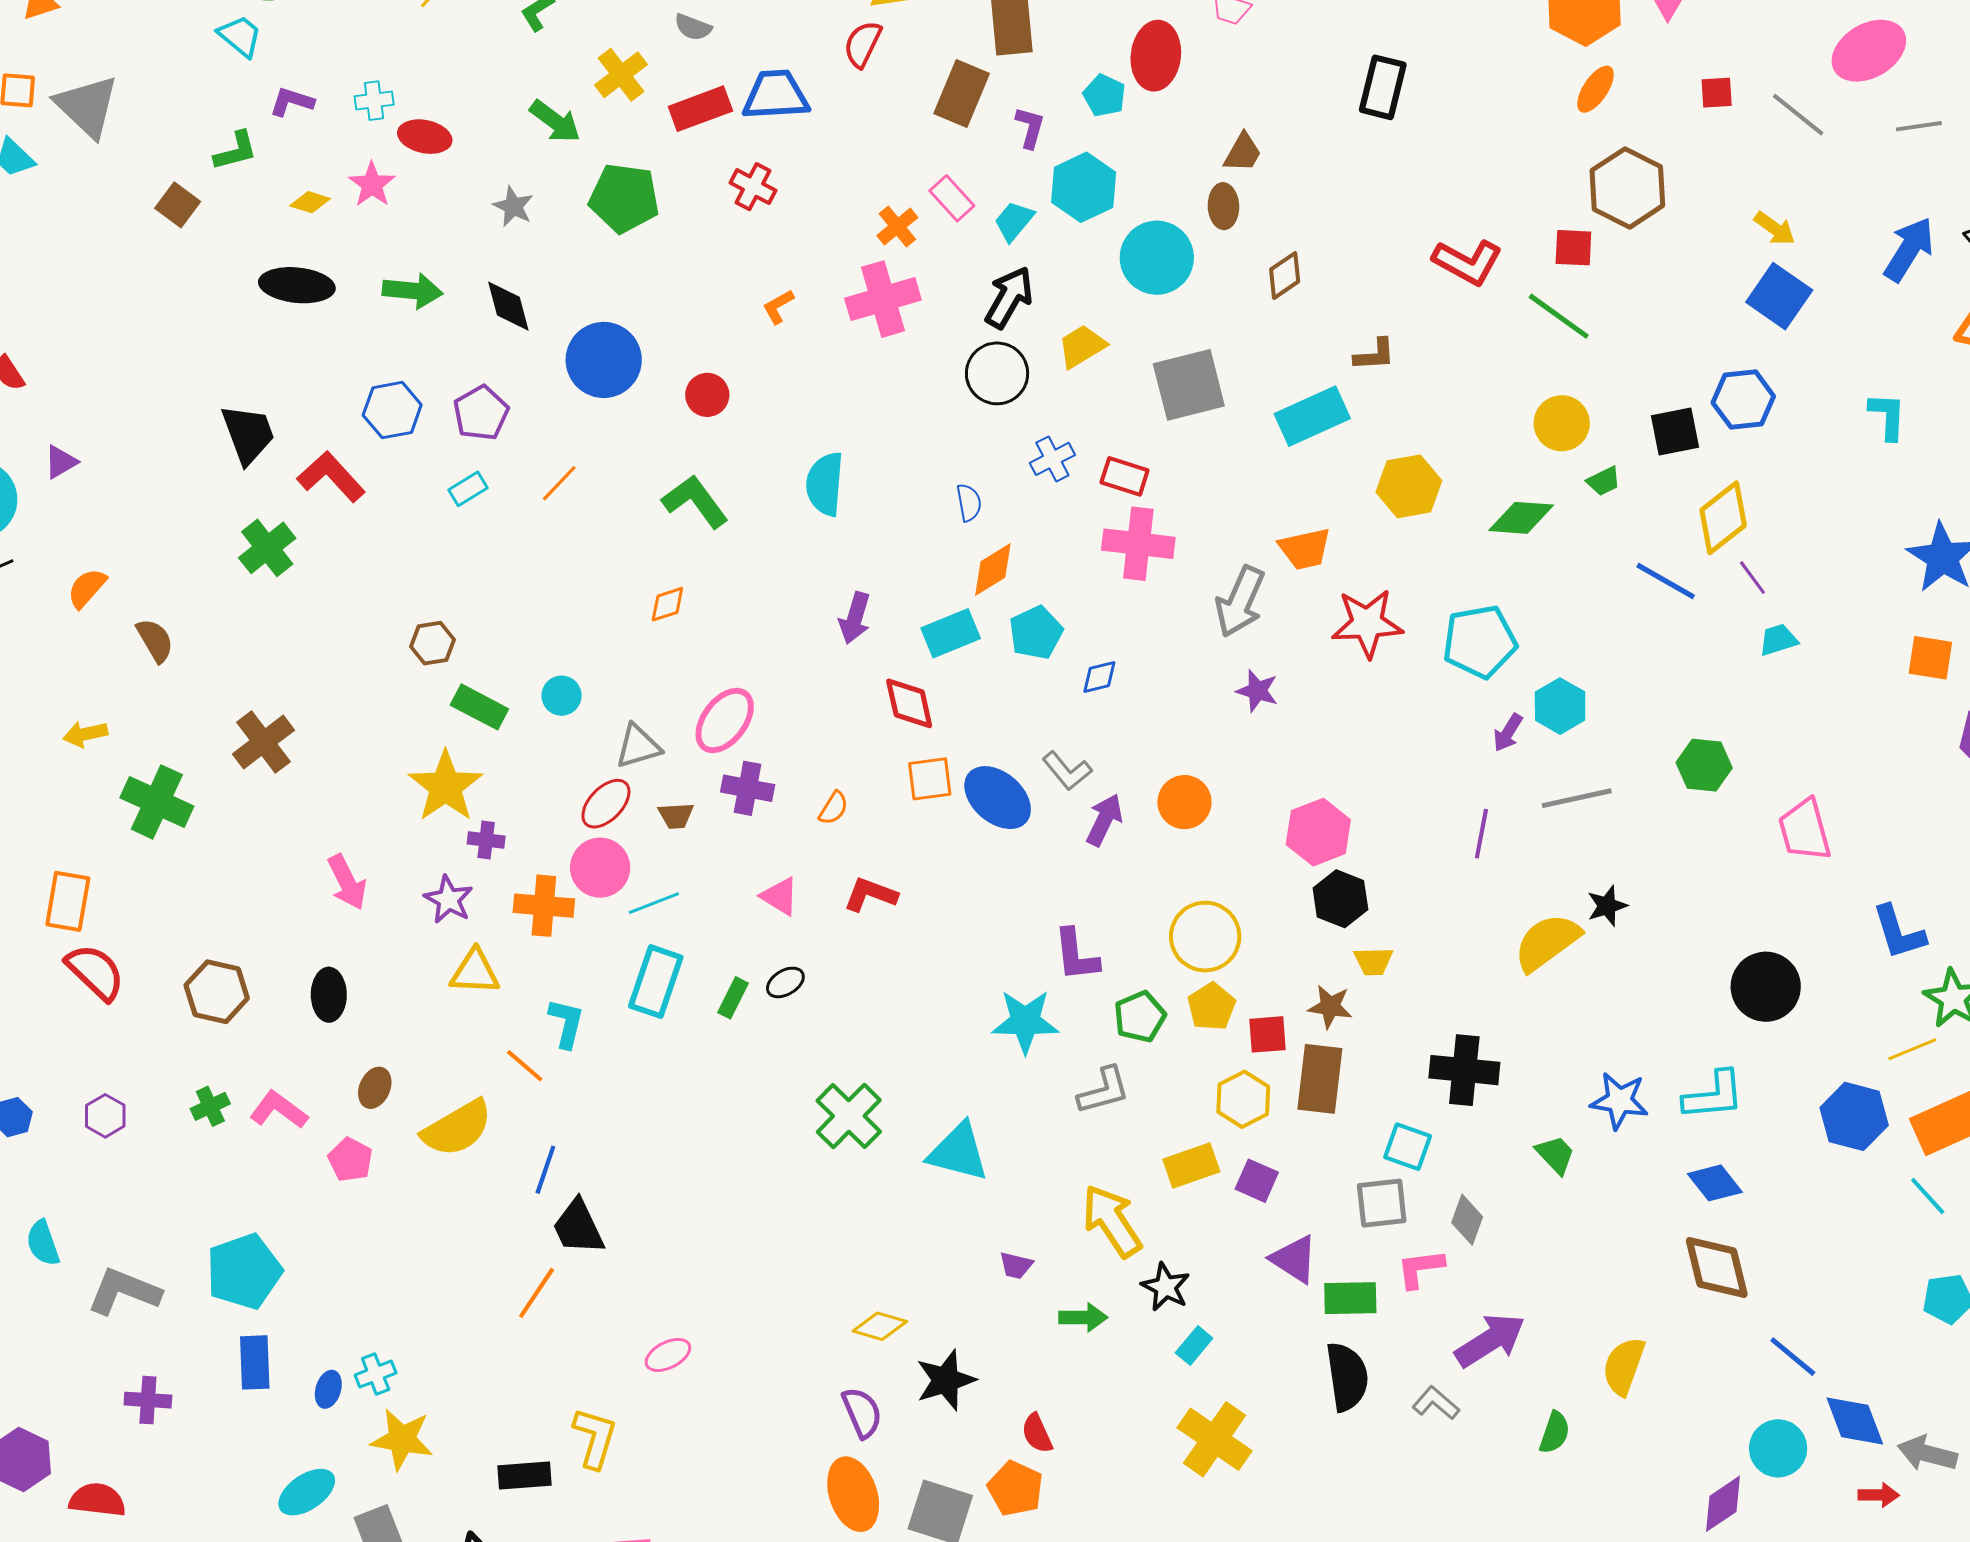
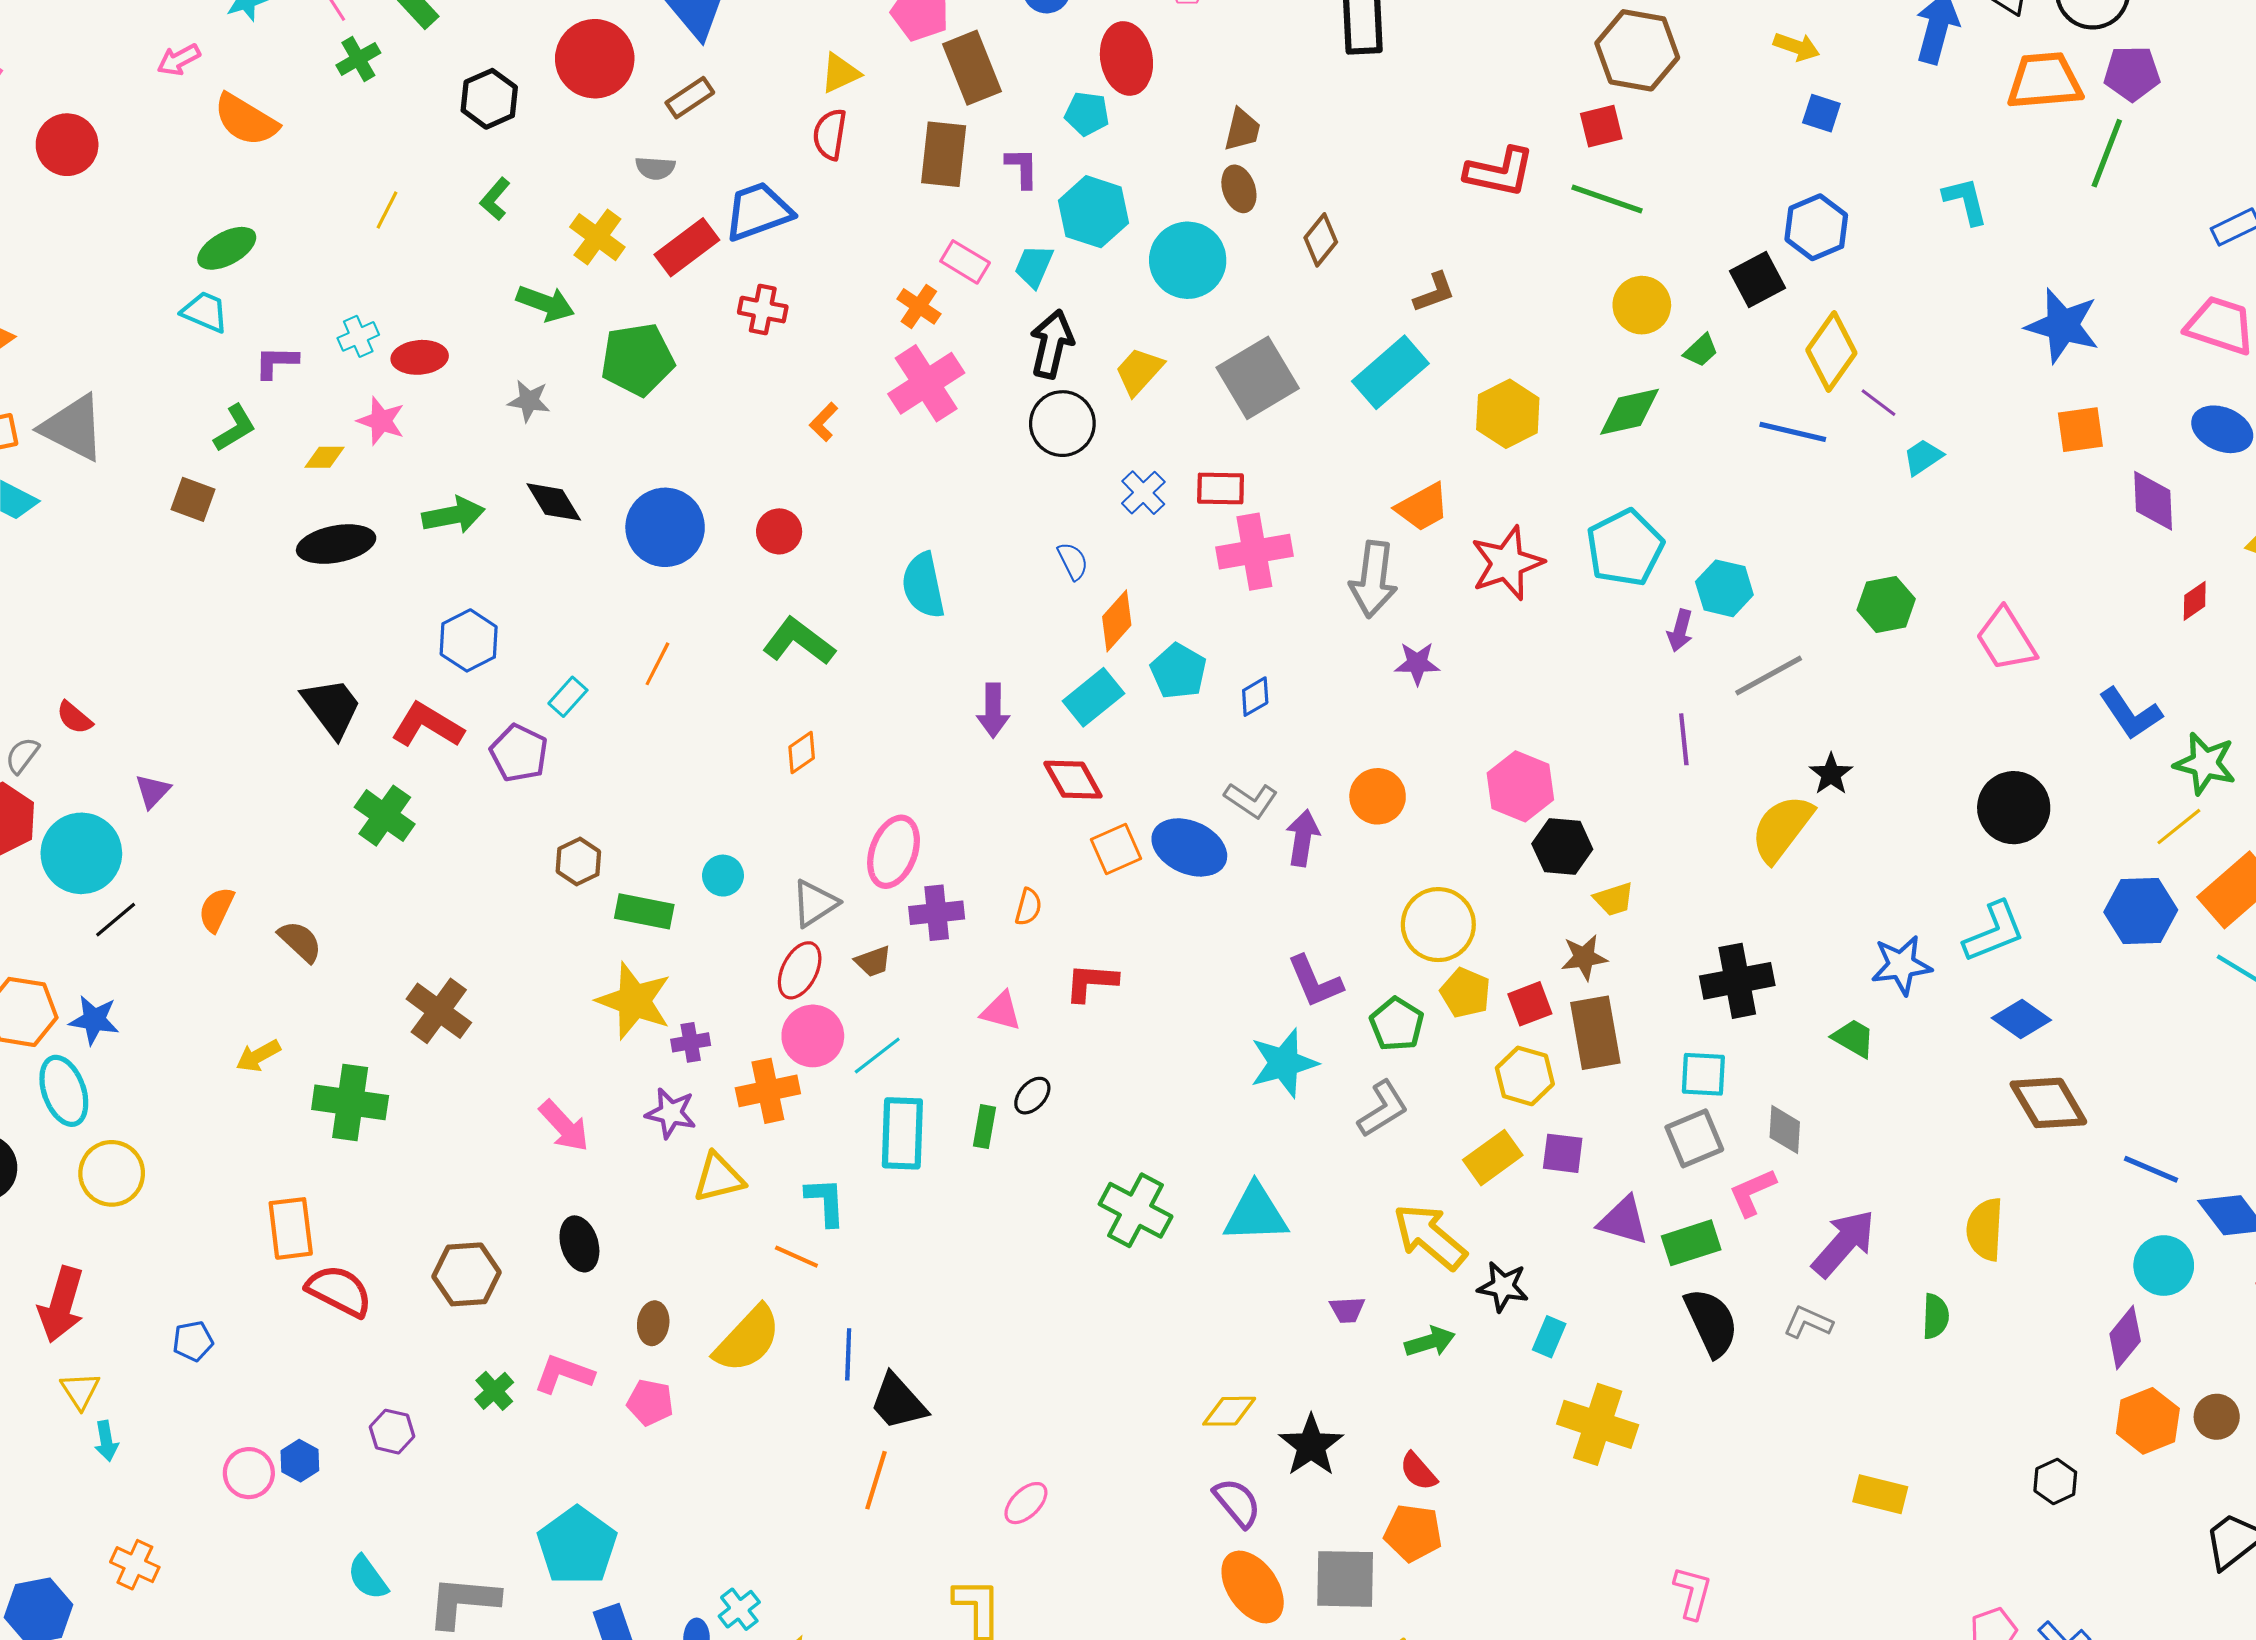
blue square: (1779, 296) -> (1821, 113), size x0.6
purple pentagon: (481, 413) -> (519, 753), moved

